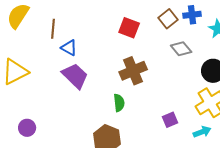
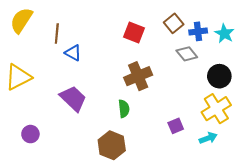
blue cross: (192, 15) -> (198, 31), moved
purple trapezoid: (75, 76) -> (73, 98), moved

